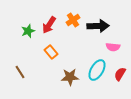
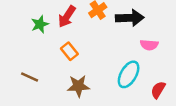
brown line: (20, 72) -> (30, 77), turned -32
red semicircle: (120, 74) -> (158, 90), moved
brown star: (70, 77) -> (78, 86), moved

